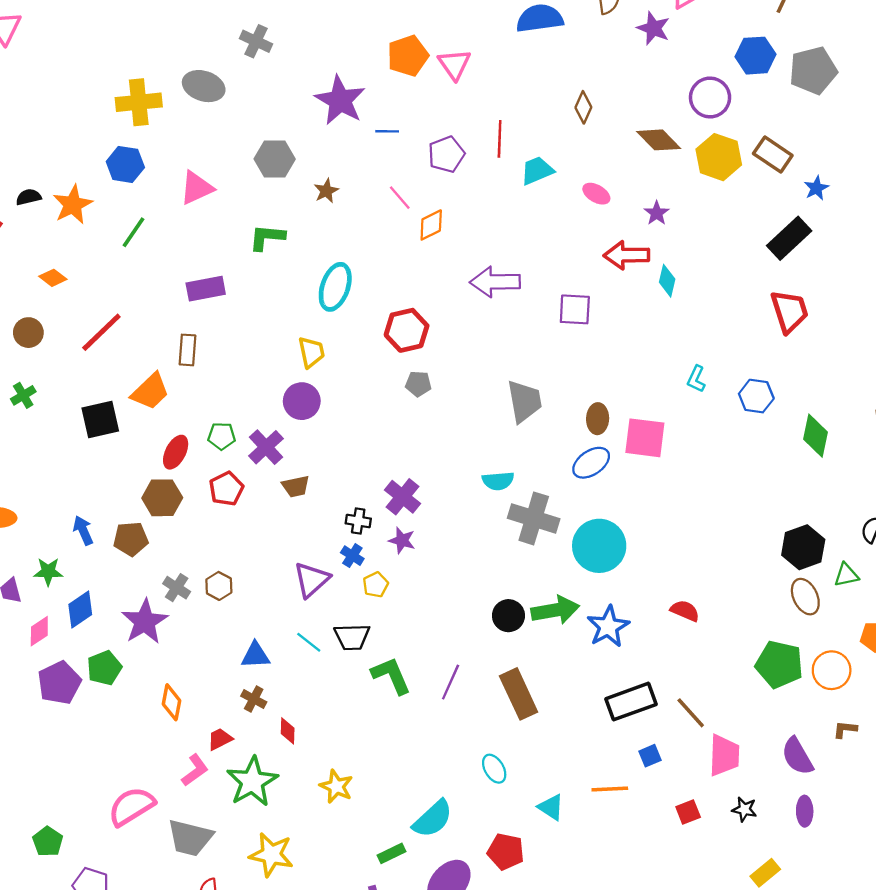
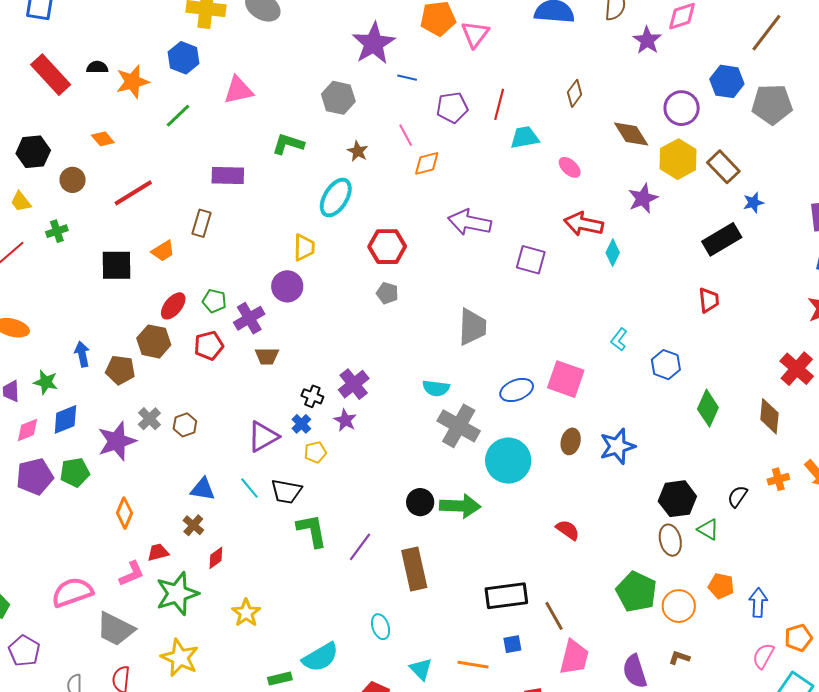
gray hexagon: (275, 159) -> (338, 98), moved
brown star: (326, 191) -> (358, 151), moved, turned -30
purple star: (657, 213) -> (643, 198), moved, size x1.4
red trapezoid: (789, 311) -> (709, 300), size x0.7
orange trapezoid: (150, 391) -> (163, 251), size x0.7
brown ellipse: (598, 419) -> (571, 441), moved
green triangle: (846, 575) -> (708, 530), turned 30
blue star: (608, 627) -> (617, 446), moved
red diamond: (288, 731) -> (216, 558), turned 40

